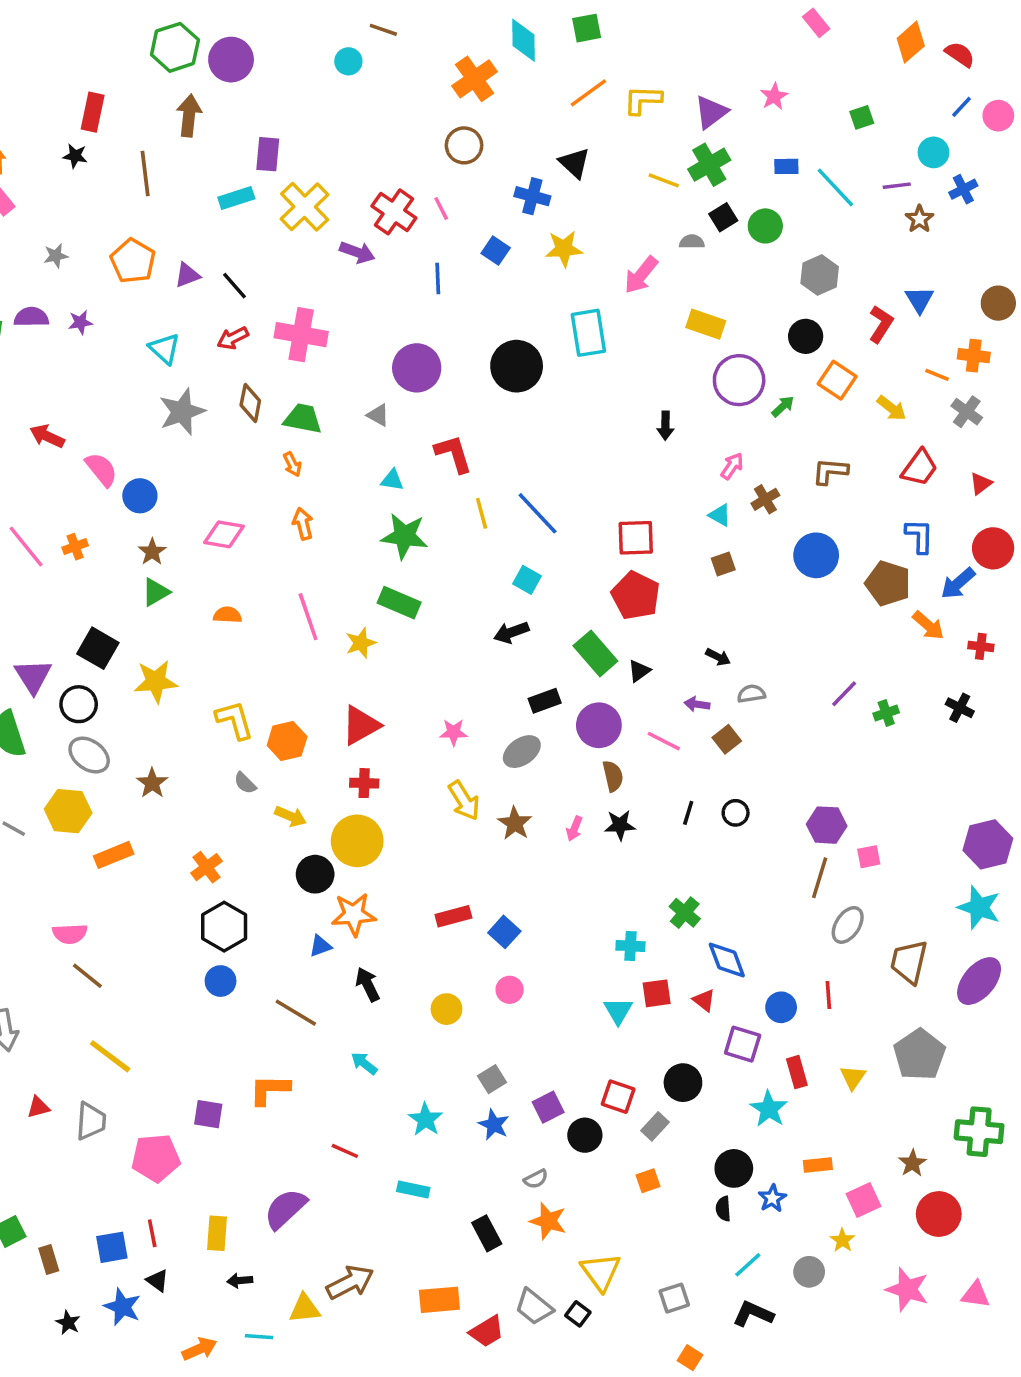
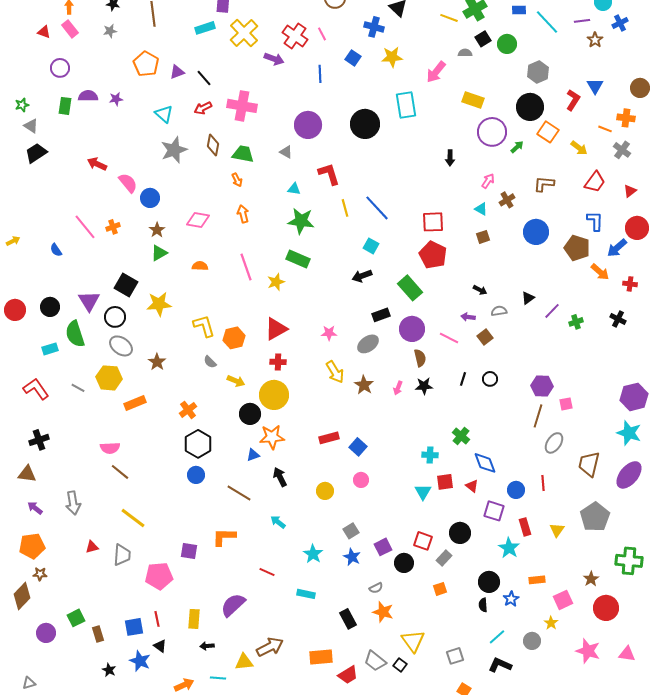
gray star: (56, 256) -> (110, 31), moved
black circle: (806, 336) -> (530, 107), size x1.4
black triangle: (639, 671) -> (528, 298), moved

